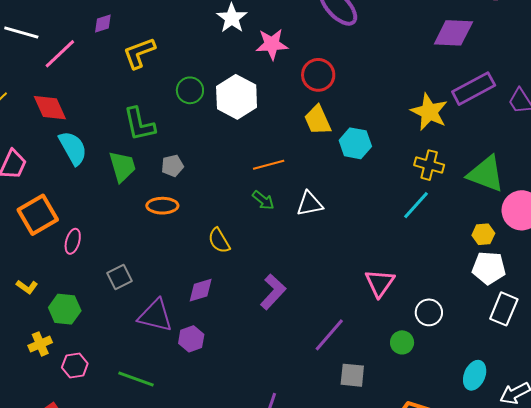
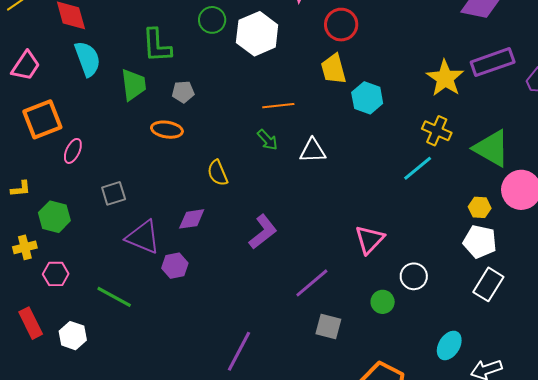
yellow L-shape: (27, 287) -> (21, 189), turned -50

